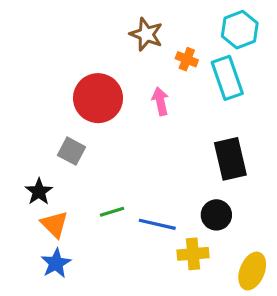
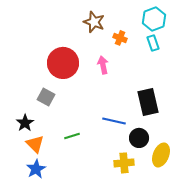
cyan rectangle: (227, 78) -> (153, 43), moved, size x0.6
blue line: (157, 224) -> (114, 121), moved
yellow ellipse: (252, 271) -> (161, 155), moved

